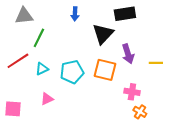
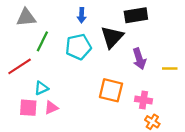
cyan triangle: (42, 69) -> (41, 88), moved
orange square: (105, 70) -> (111, 90), moved
cyan pentagon: (72, 72) -> (78, 47), moved
pink square: (13, 109) -> (28, 108), moved

